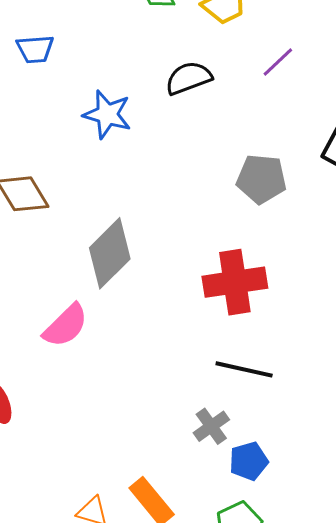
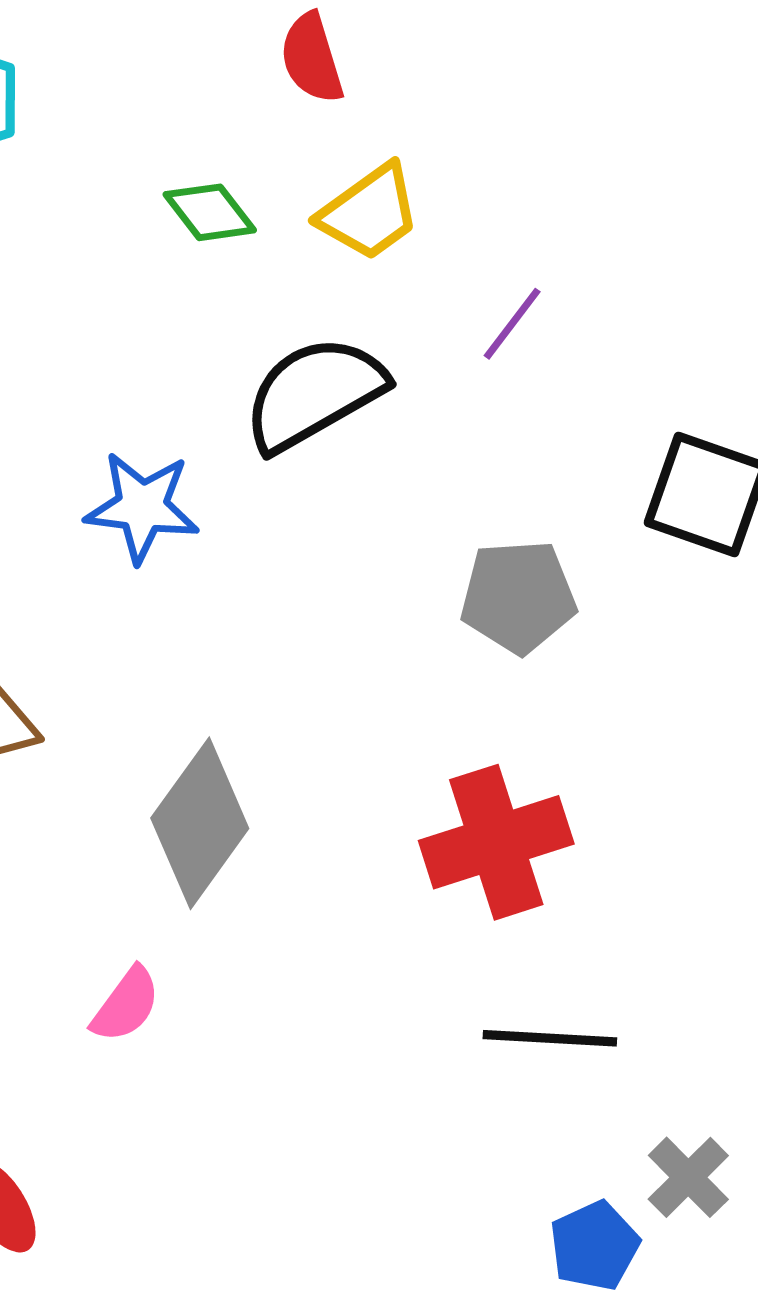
black semicircle: (189, 78) -> (314, 394), size x1.4
pink semicircle: (66, 326) -> (126, 1005), size x0.7
gray cross: (211, 426) -> (688, 1177), moved

